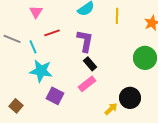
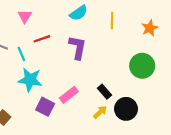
black rectangle: (90, 64) -> (104, 92), moved
pink rectangle: (87, 84) -> (69, 95), moved
yellow arrow: (111, 109) -> (100, 112), moved

